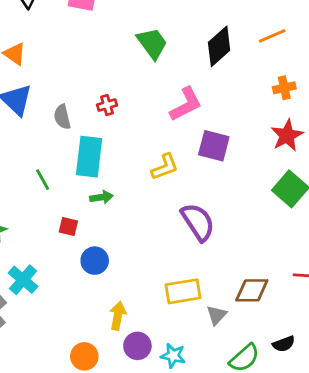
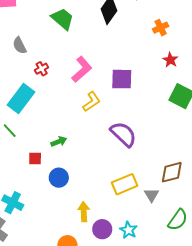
pink L-shape: (186, 104) -> (82, 69), moved
gray semicircle: (62, 117) -> (20, 45), moved
red star: (287, 135) -> (170, 60), size x0.7
cyan rectangle: (89, 157) -> (21, 99), moved, turned 44
green arrow: (101, 197) -> (59, 142), moved
cyan star: (173, 356) -> (128, 230), turned 30

